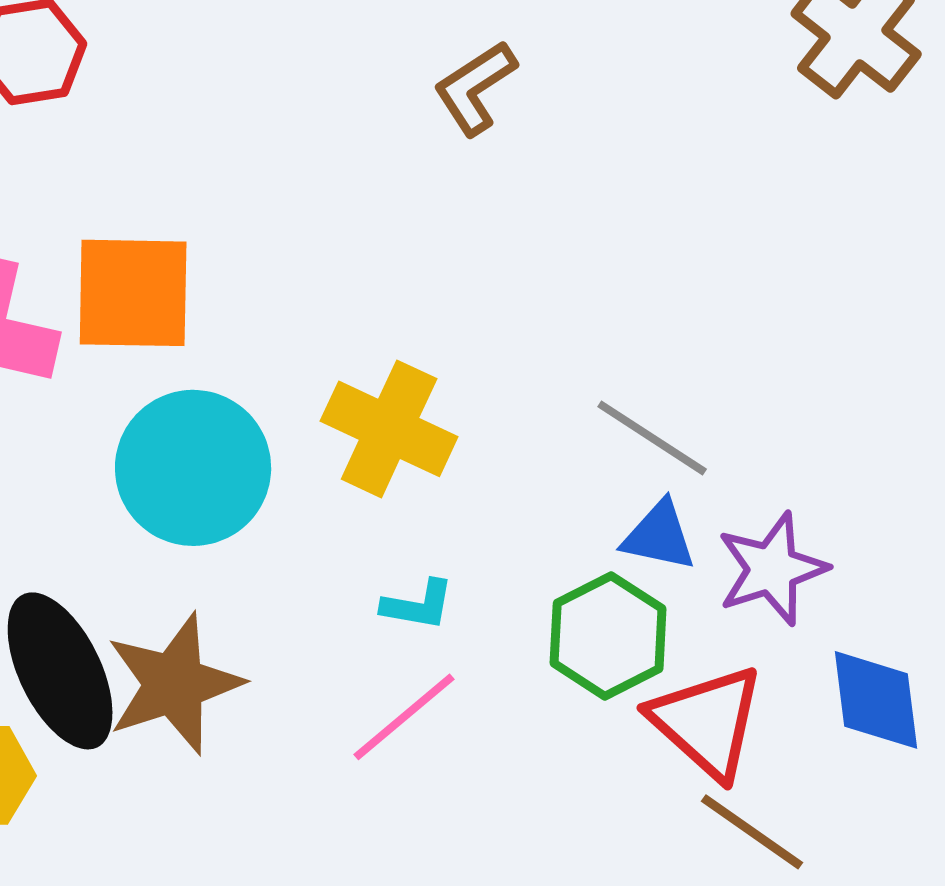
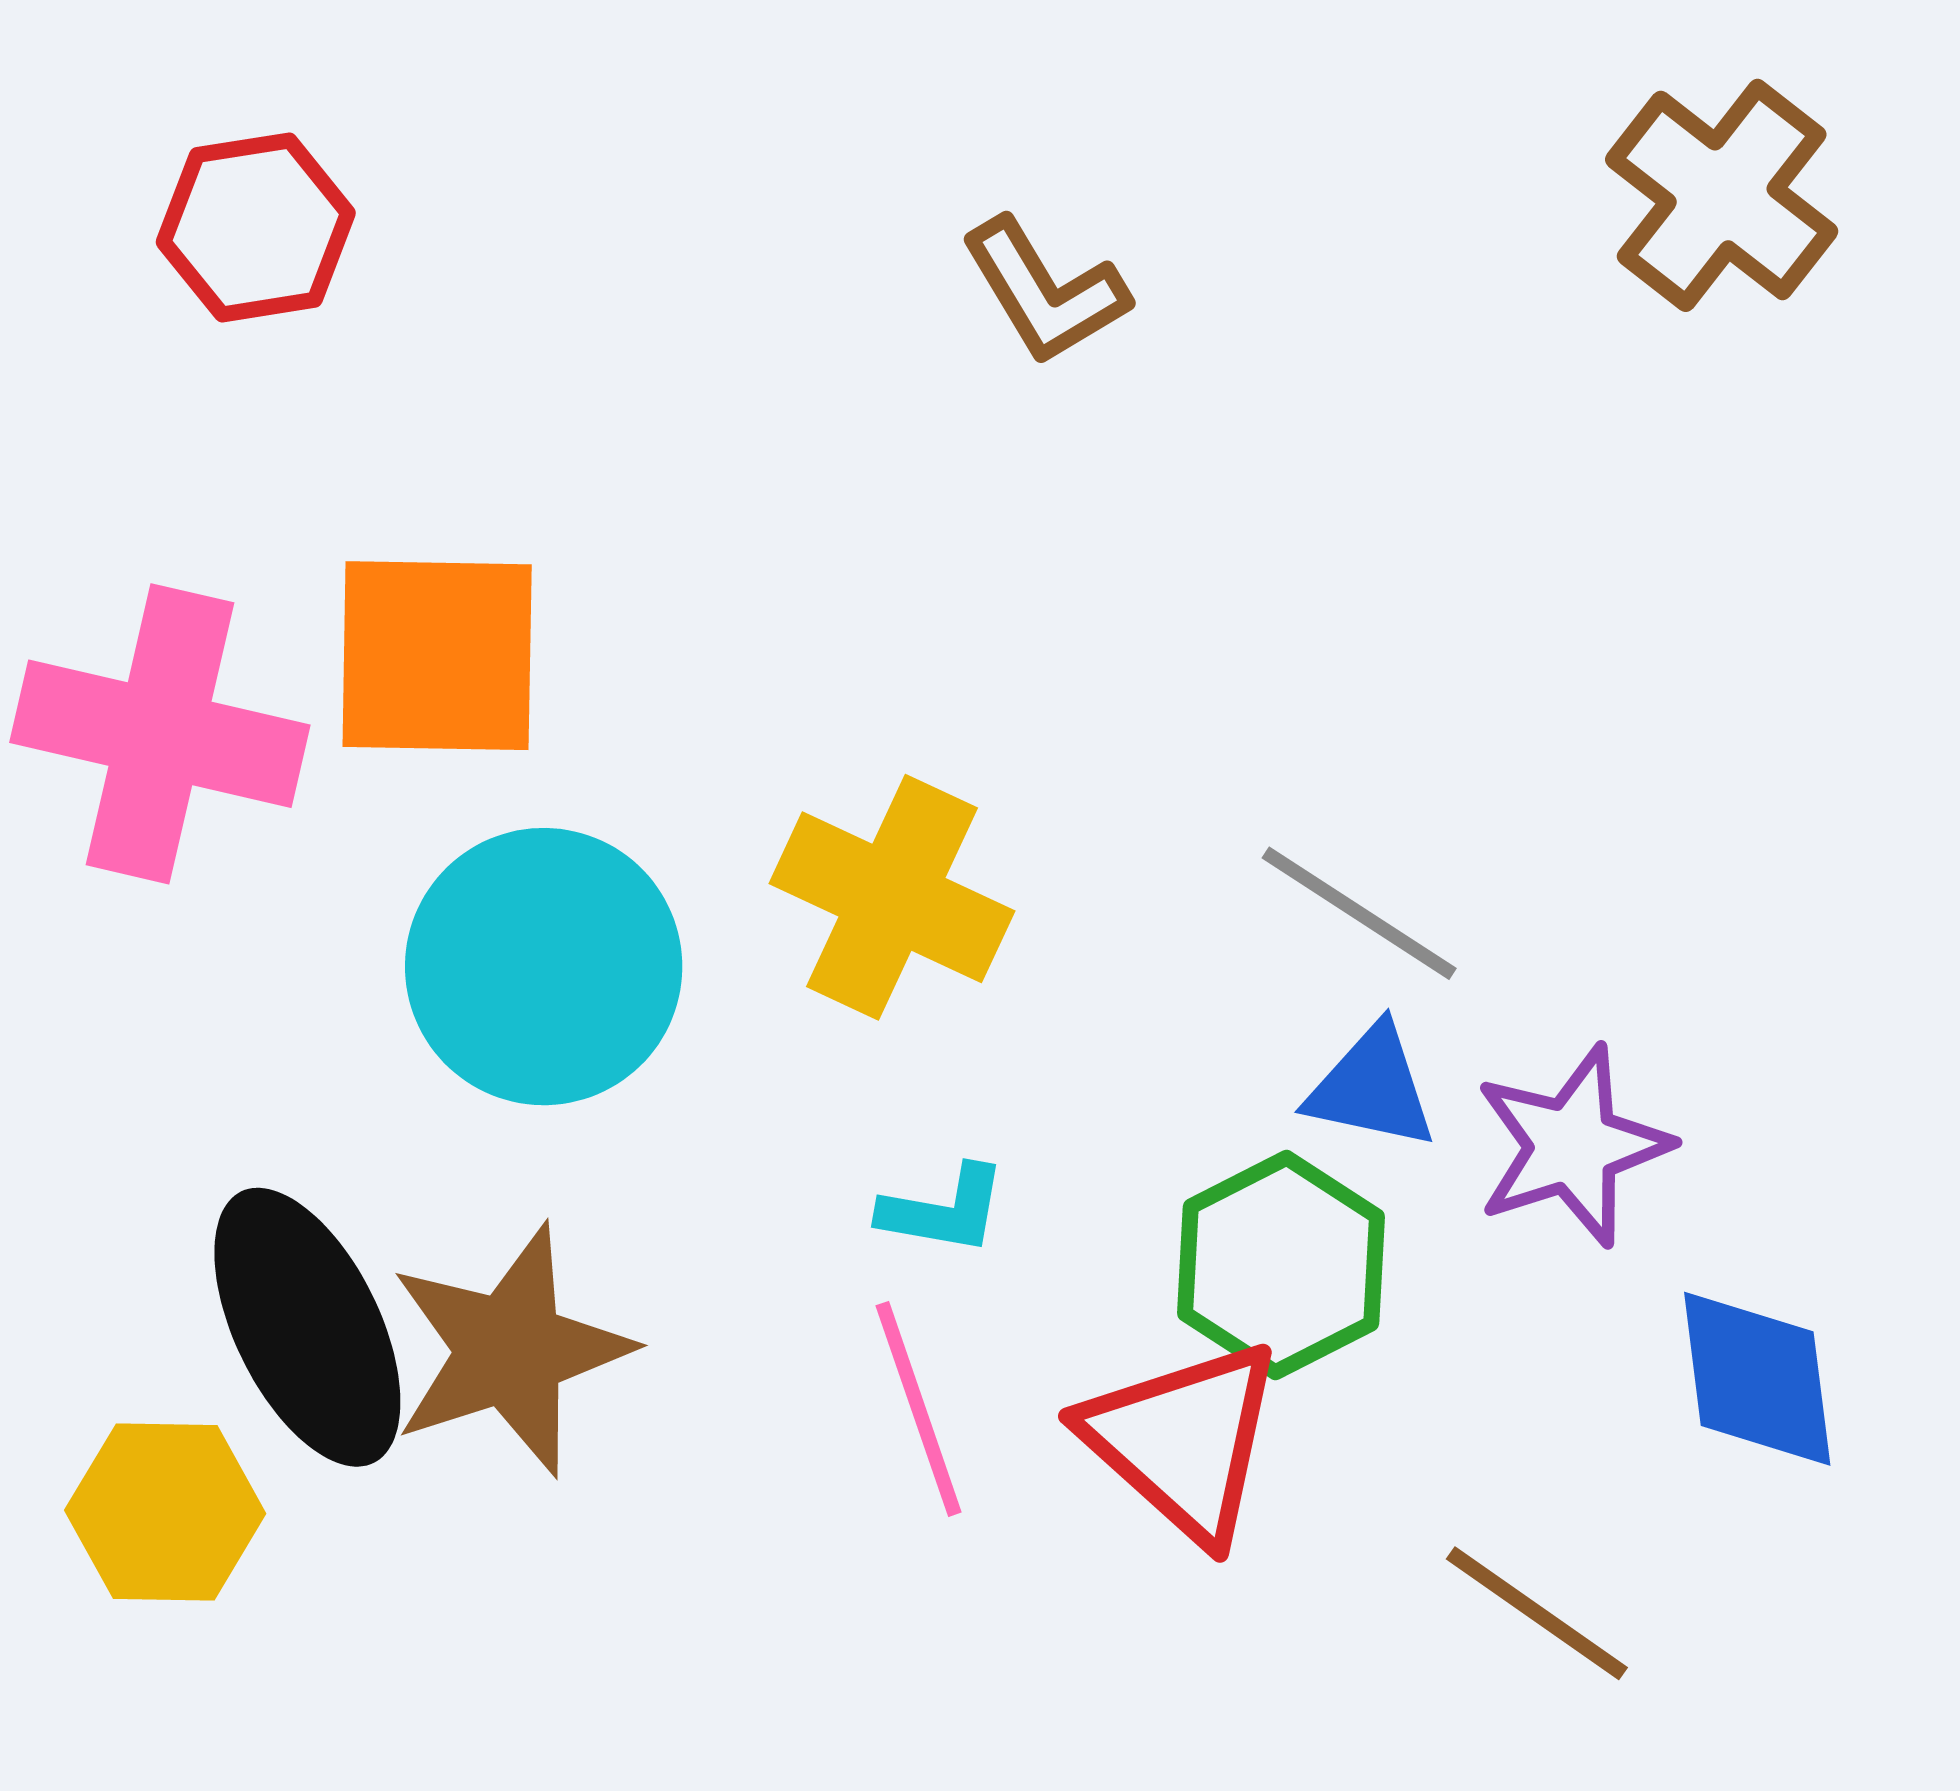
brown L-shape: (475, 88) -> (1045, 291), turned -88
pink line: (404, 717) -> (919, 1409), turned -69
red triangle: (707, 722) -> (1183, 1441), moved

